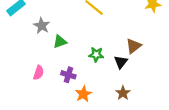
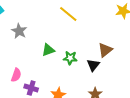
green triangle: (60, 42) -> (48, 50), moved
purple cross: (68, 75) -> (31, 88), moved

